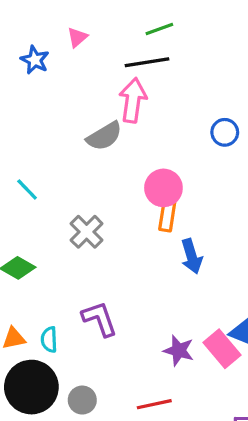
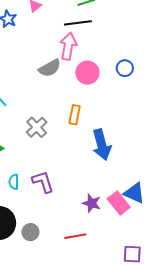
pink circle: (163, 188) -> (87, 73), moved
orange rectangle: (167, 215) -> (75, 115), moved
blue arrow: (192, 256) -> (102, 145), size x1.4
cyan semicircle: (49, 340) -> (14, 182), moved

